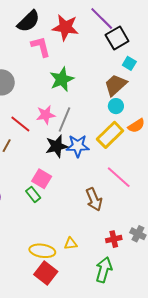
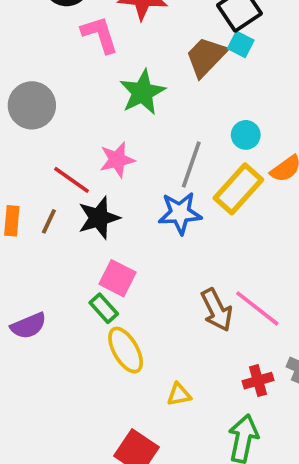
cyan square: (129, 63) -> (241, 44), moved
brown trapezoid: (116, 85) -> (206, 57), moved
gray line: (64, 119) -> (191, 165), moved
black star: (57, 146) -> (99, 218), moved
pink line: (119, 177) -> (257, 308), moved
yellow ellipse: (42, 251) -> (126, 350), moved, turned 55

